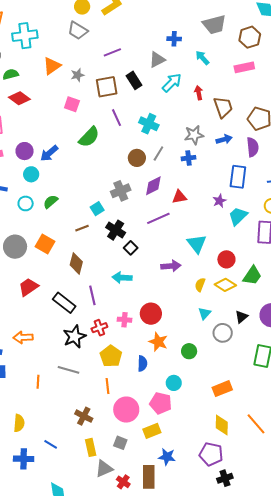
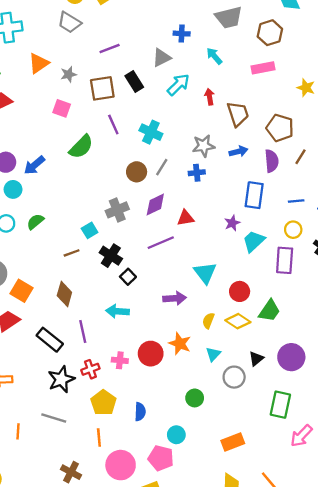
orange square: (45, 244) -> (22, 291), moved
orange star: (158, 342) -> (180, 344), moved

